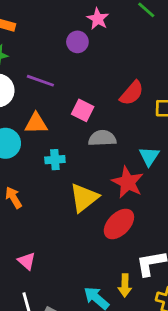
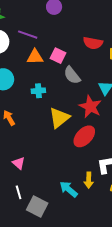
red semicircle: (132, 93) -> (93, 43), turned 60
orange triangle: (36, 123) -> (35, 57), moved
gray semicircle: (102, 138) -> (72, 75), turned -126

